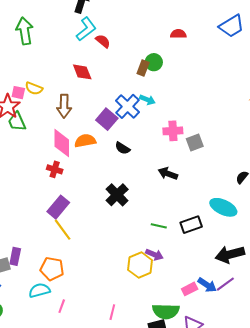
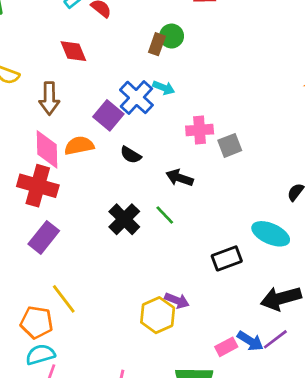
red cross: (55, 169) -> (38, 186), size x1.8
black arrow: (168, 174) -> (180, 178), moved
green line: (159, 226) -> (165, 215), moved, turned 35
yellow line: (63, 230) -> (64, 299), moved
cyan semicircle: (39, 290) -> (40, 355), moved

